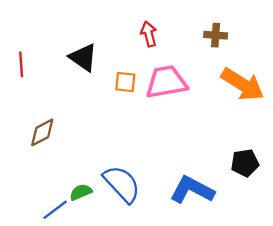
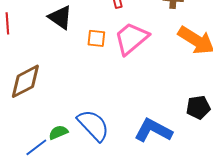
pink trapezoid: (166, 82) -> (131, 38), turned -30
brown diamond: (42, 132) -> (25, 81), size x1.4

